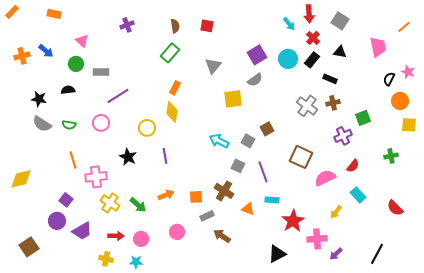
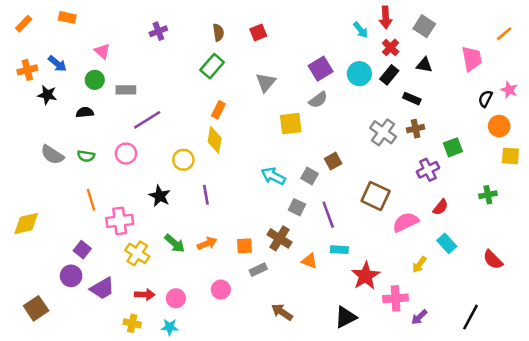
orange rectangle: (12, 12) -> (24, 24), moved
red square: (207, 26) -> (258, 32), turned -32
black star: (39, 99) -> (47, 95), moved
green arrow: (138, 205) -> (175, 243), moved
brown arrow: (222, 236) -> (282, 312), moved

